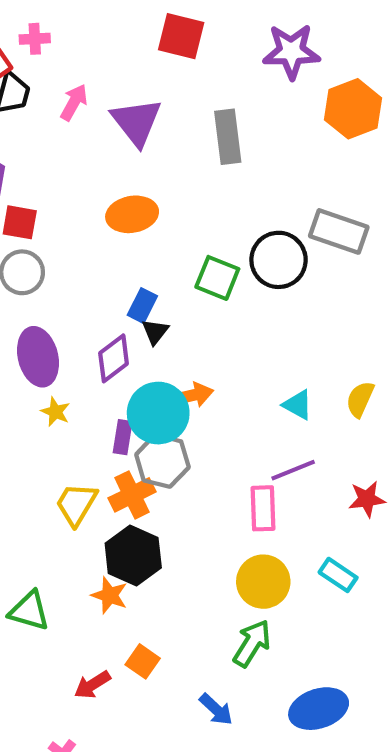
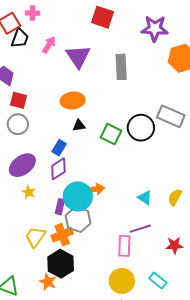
blue rectangle: (142, 306) -> (59, 148), moved
black triangle: (155, 332) -> (79, 125), moved, turned 40
purple ellipse: (38, 357) -> (22, 165), turned 64

